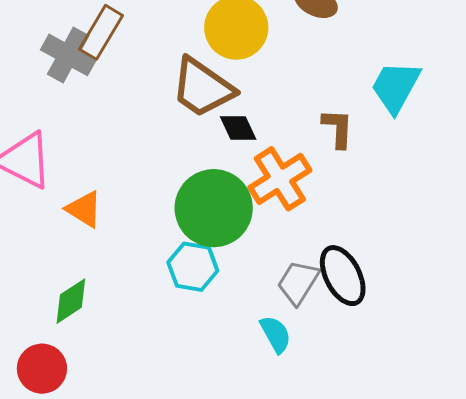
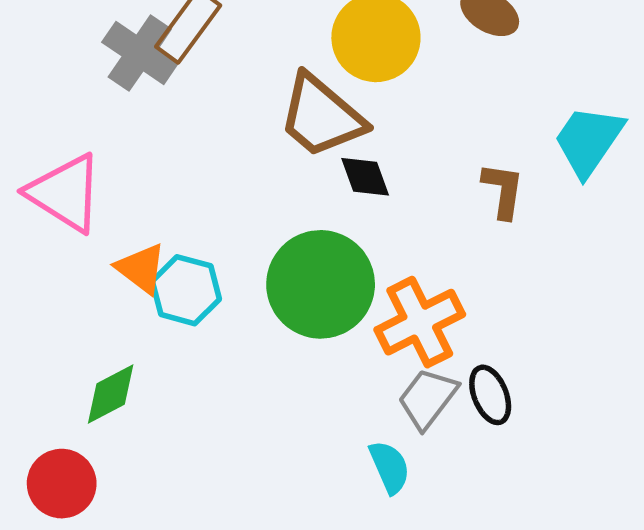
orange cross: (280, 179) -> (420, 322), moved
cyan hexagon: (193, 267) -> (186, 290), moved
black ellipse: (343, 276) -> (490, 395), size x0.7

